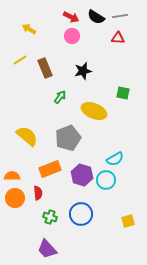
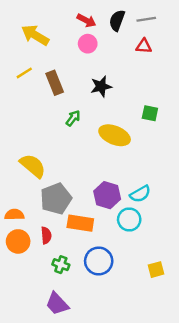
black semicircle: (96, 17) -> (117, 20), turned 78
yellow arrow: (29, 29) -> (35, 35), size x1.6
gray pentagon: (68, 138) -> (56, 199), moved
orange rectangle: (50, 169) -> (80, 223), moved, turned 30
purple hexagon: (82, 175) -> (107, 195), moved

